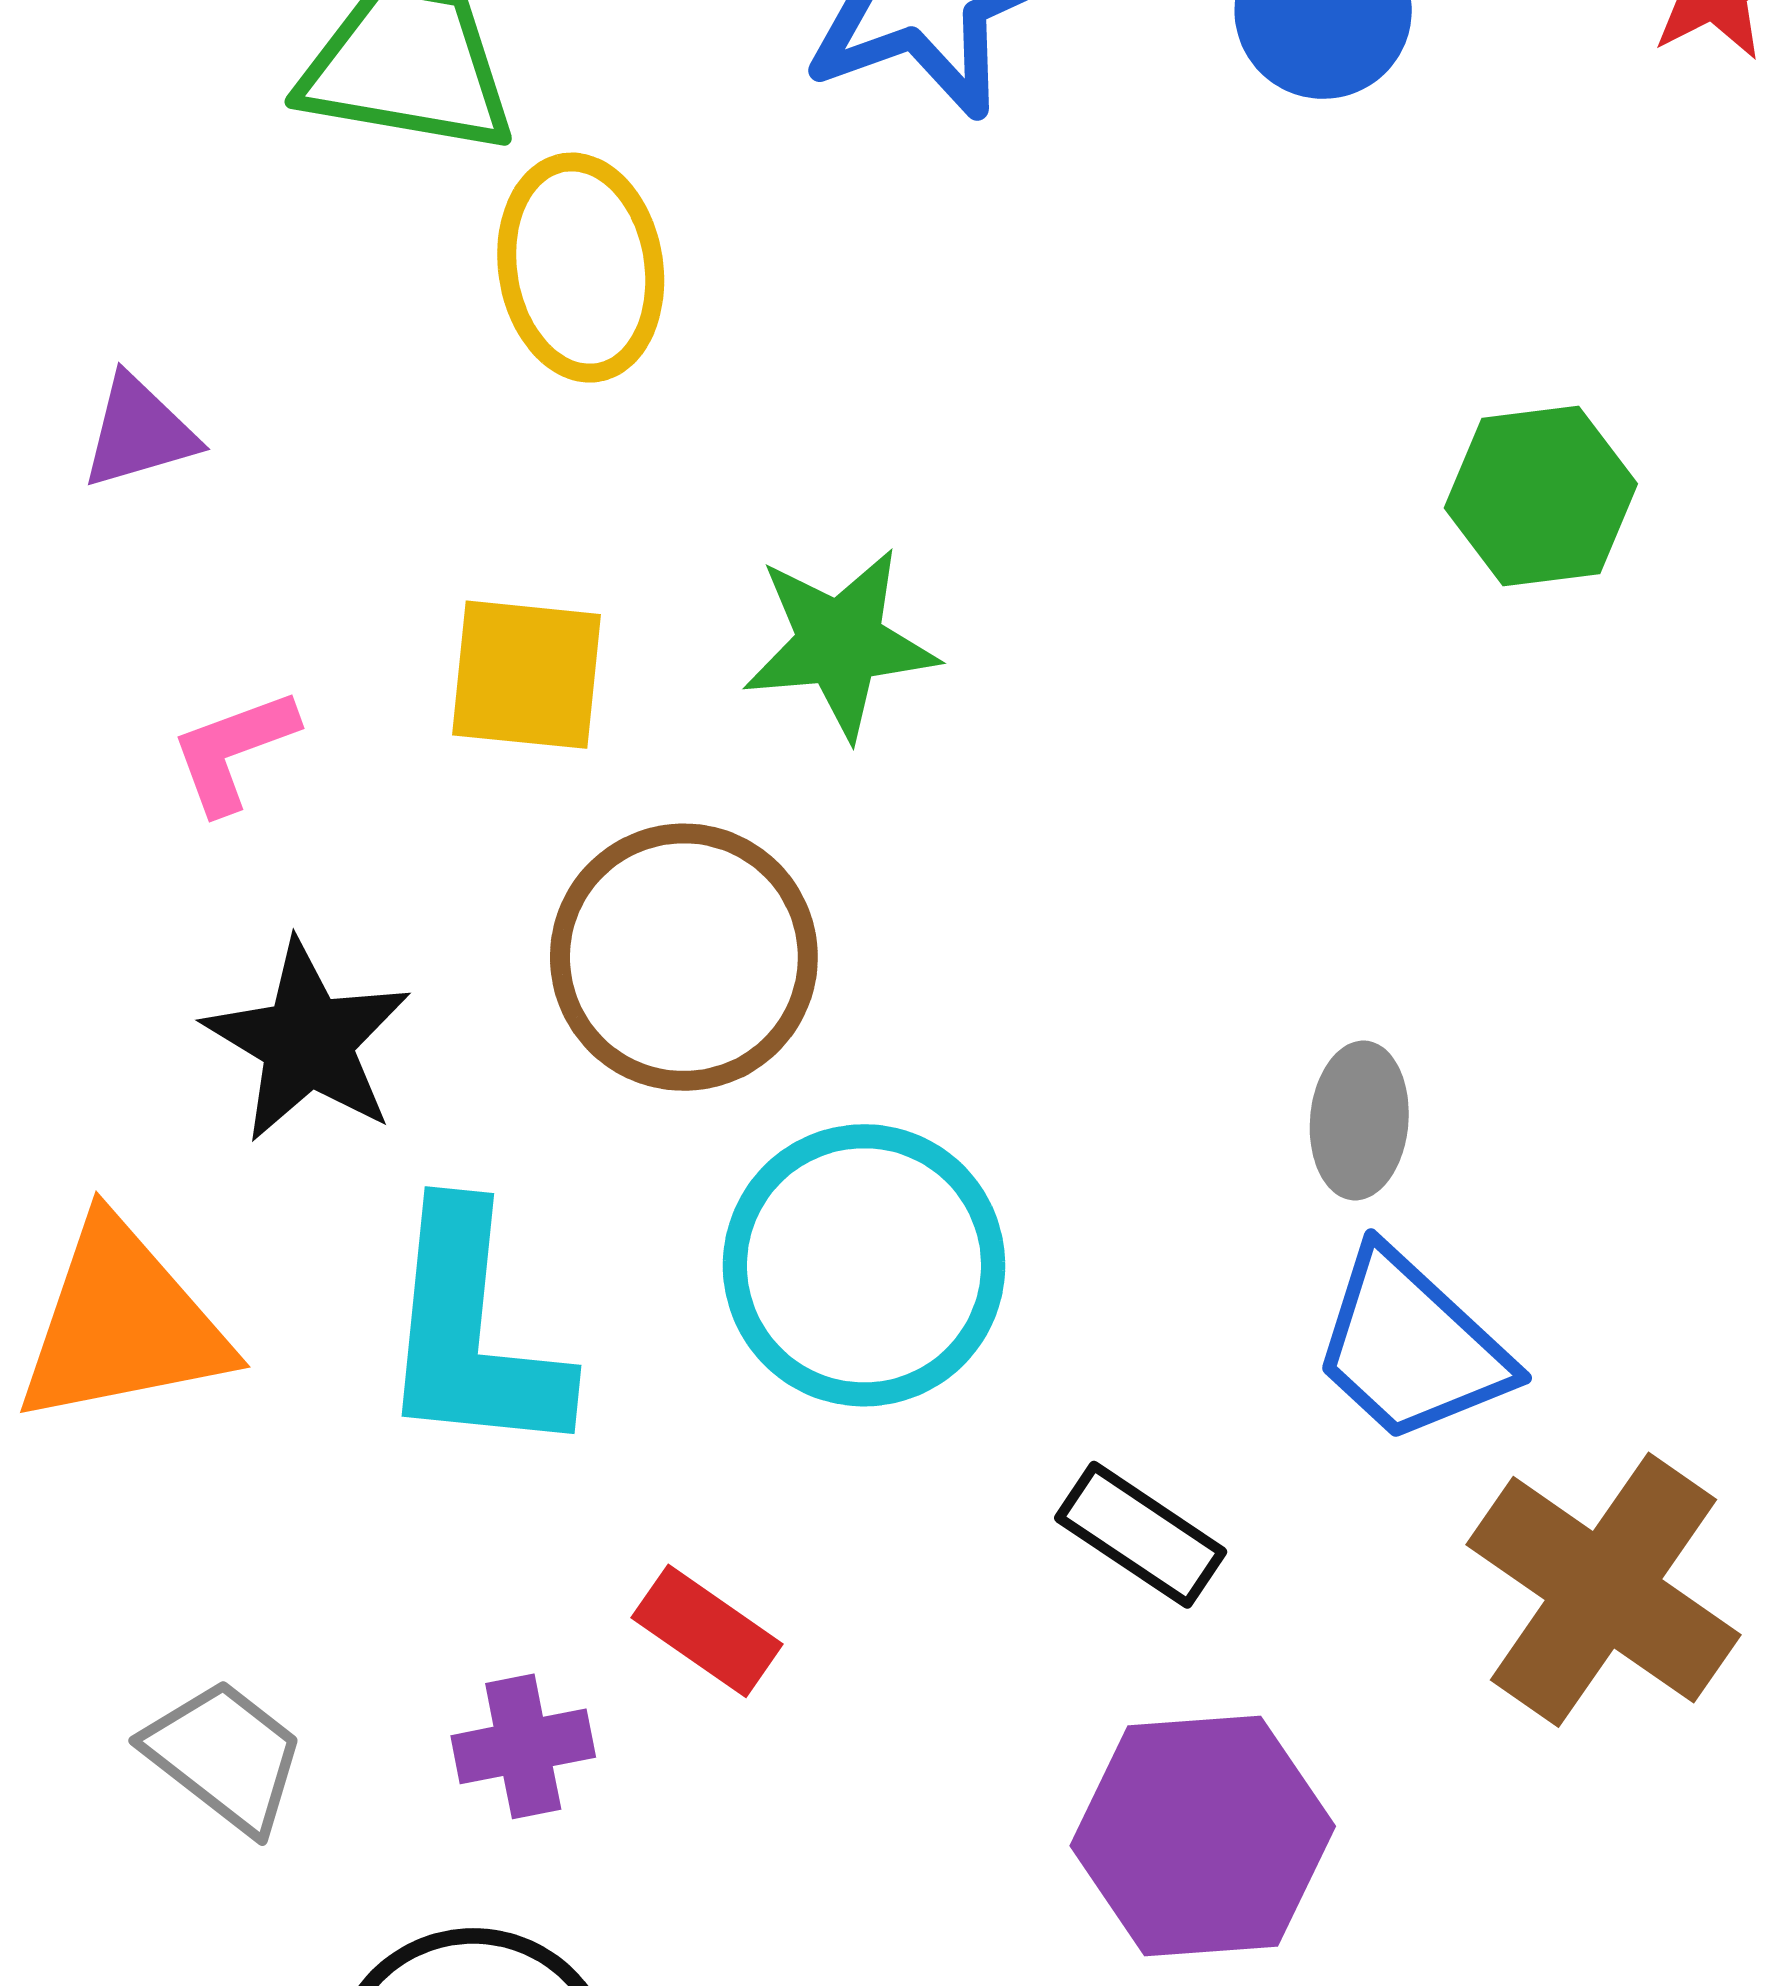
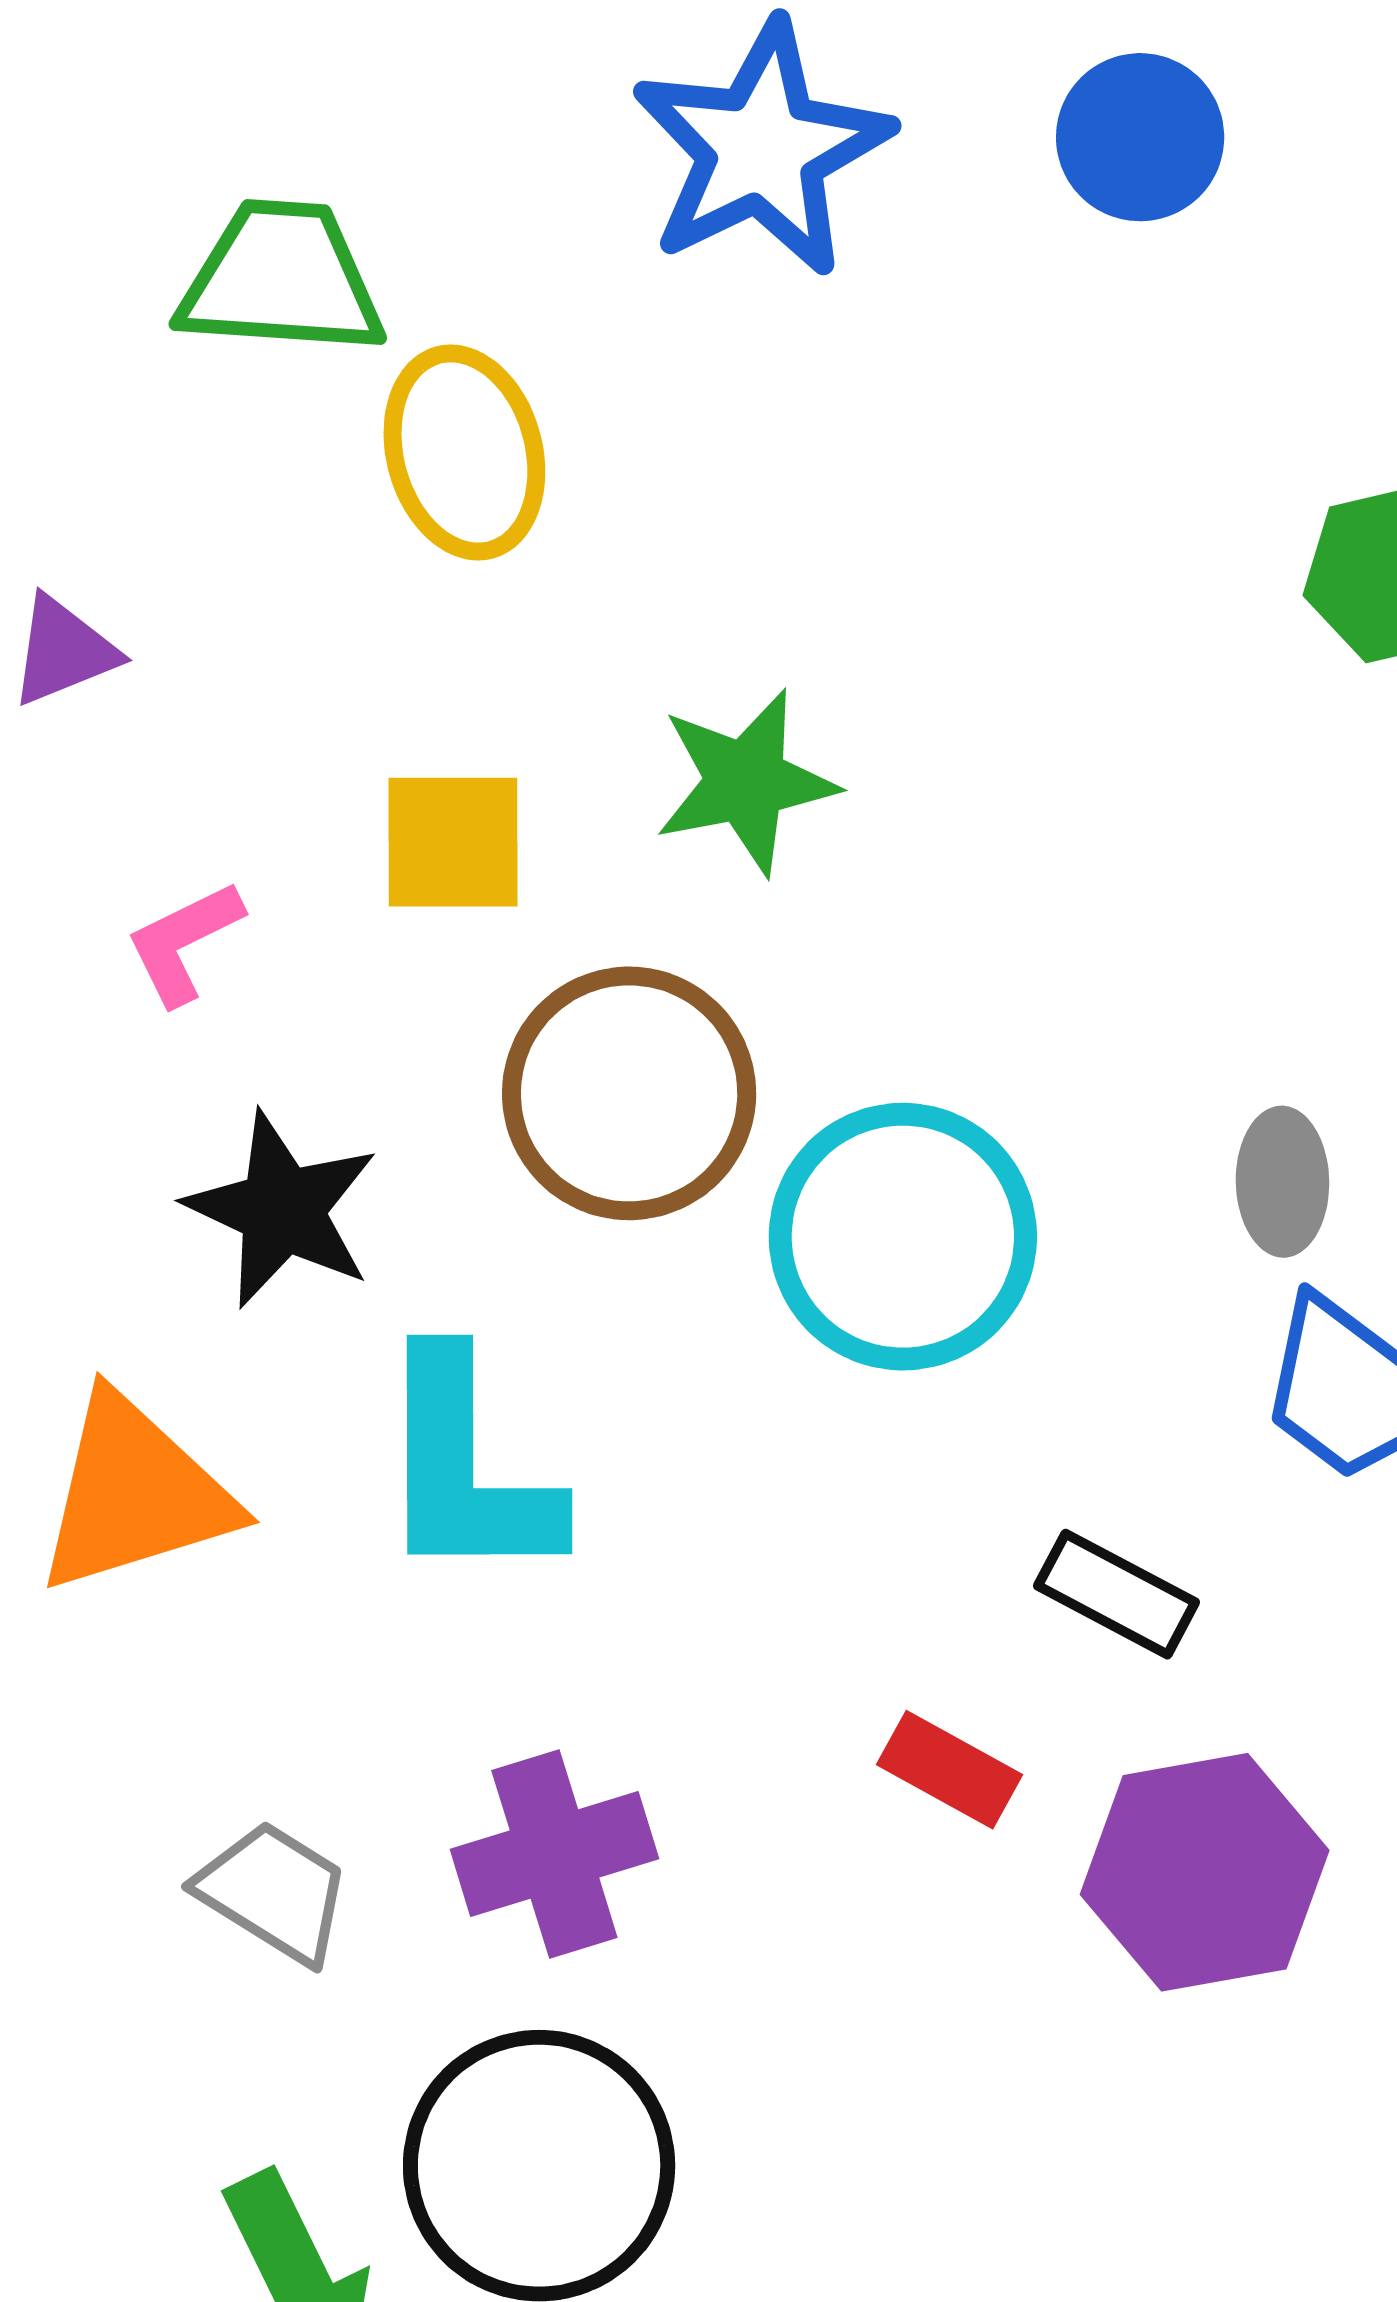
cyan circle: (864, 1265) -> (903, 1237), moved
red rectangle: (707, 1631) -> (949, 1770), moved
purple cross: (523, 1746) -> (554, 1854), size x1.5

